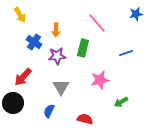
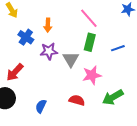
green rectangle: (83, 48) -> (90, 42), moved
gray triangle: (61, 87) -> (71, 59), moved
green arrow: (121, 102) -> (113, 97), size x1.5
red semicircle: (85, 119) -> (77, 100), moved

